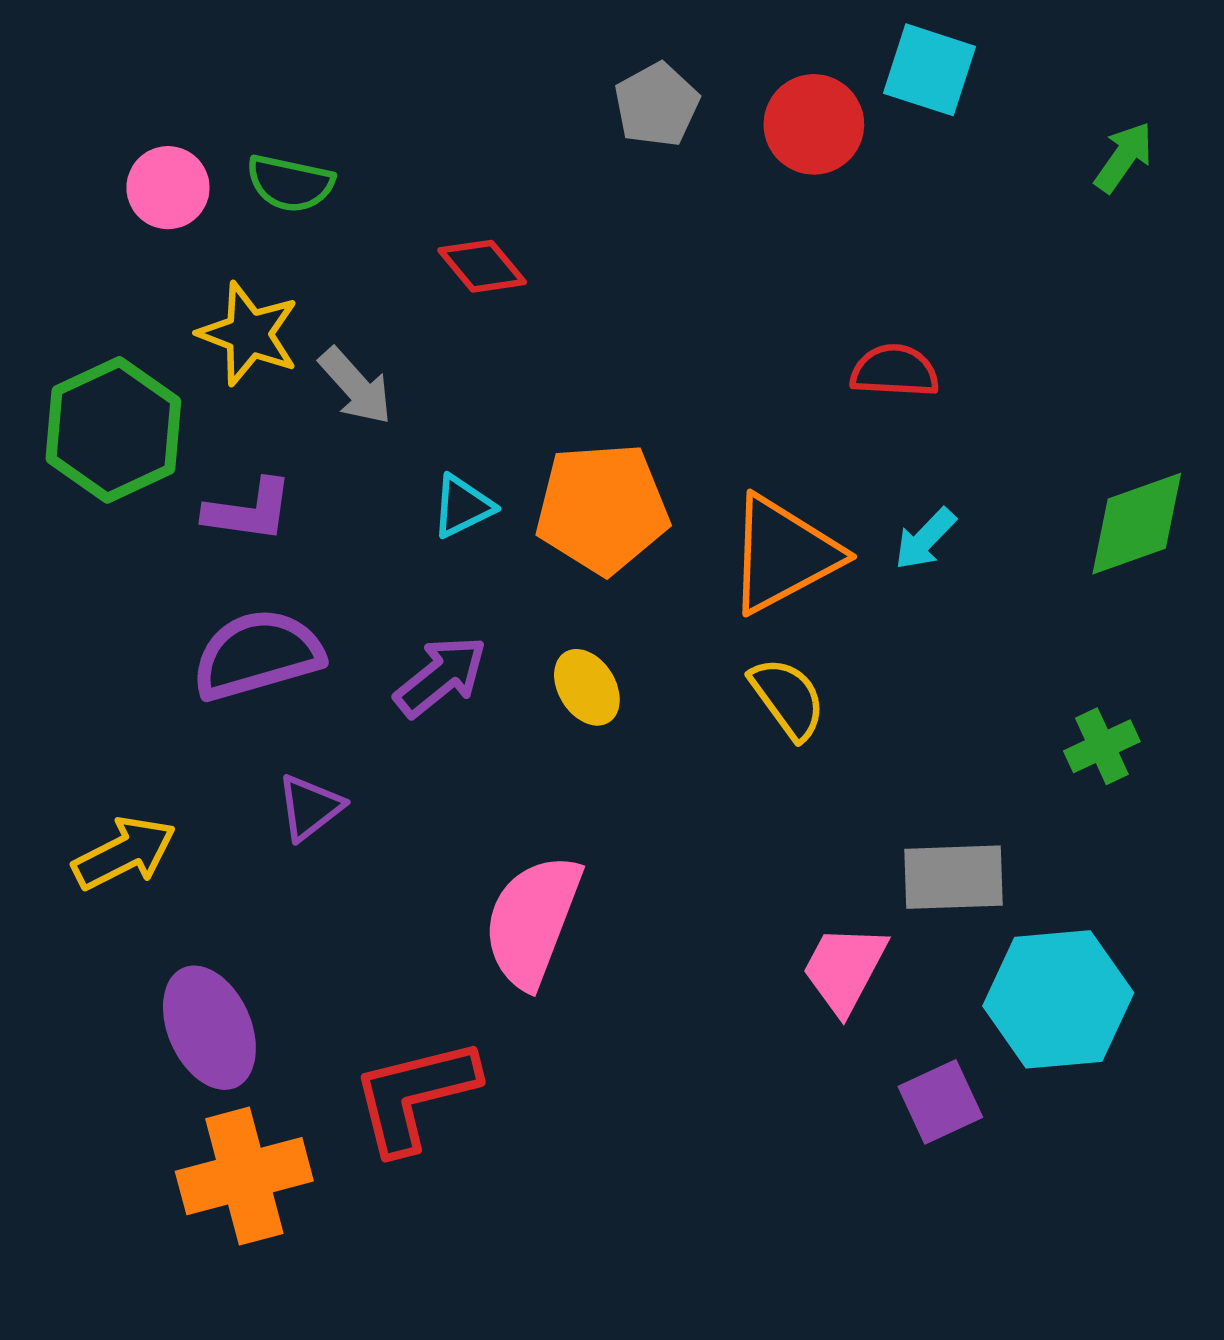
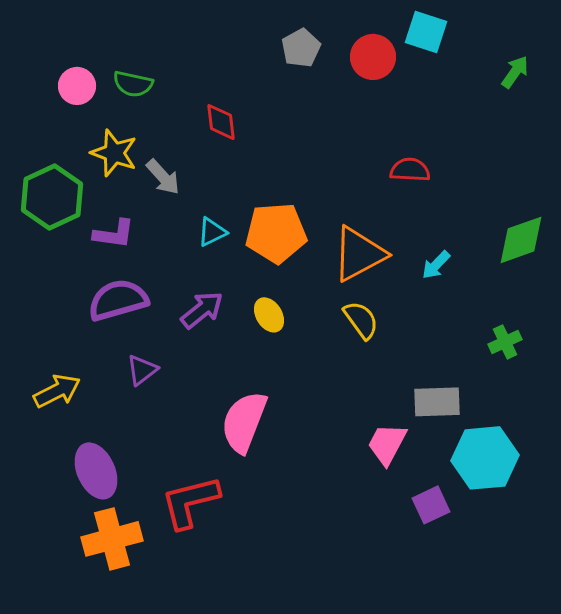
red diamond: (482, 266) -> (221, 122), turned 33
cyan arrow: (925, 539) -> (436, 265), moved

